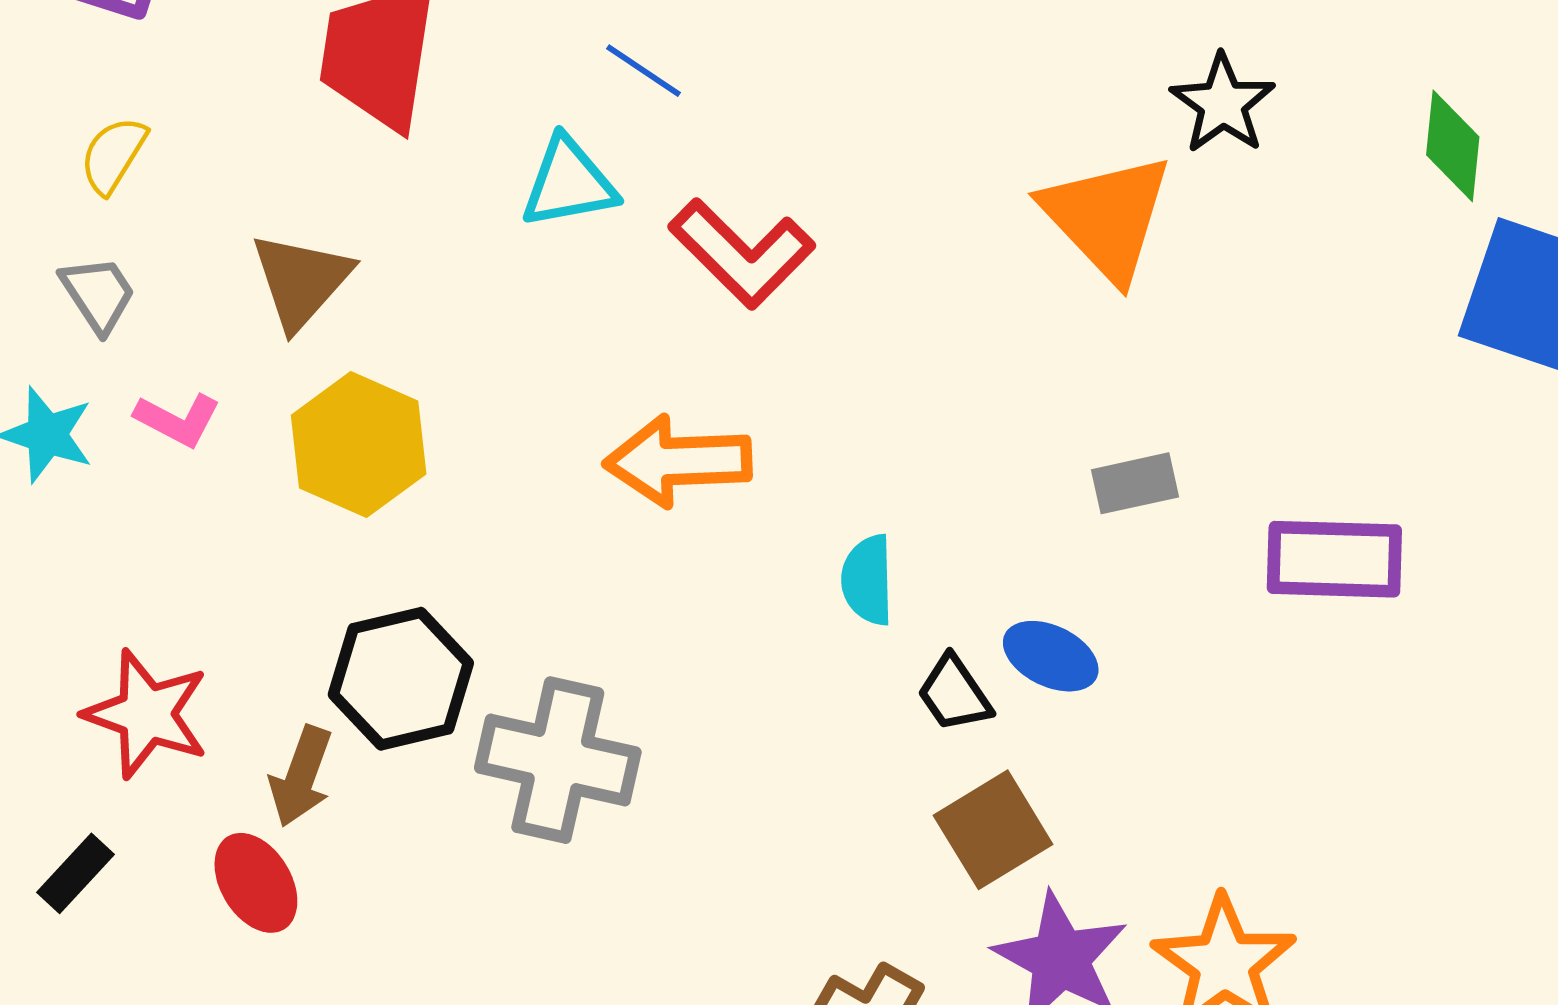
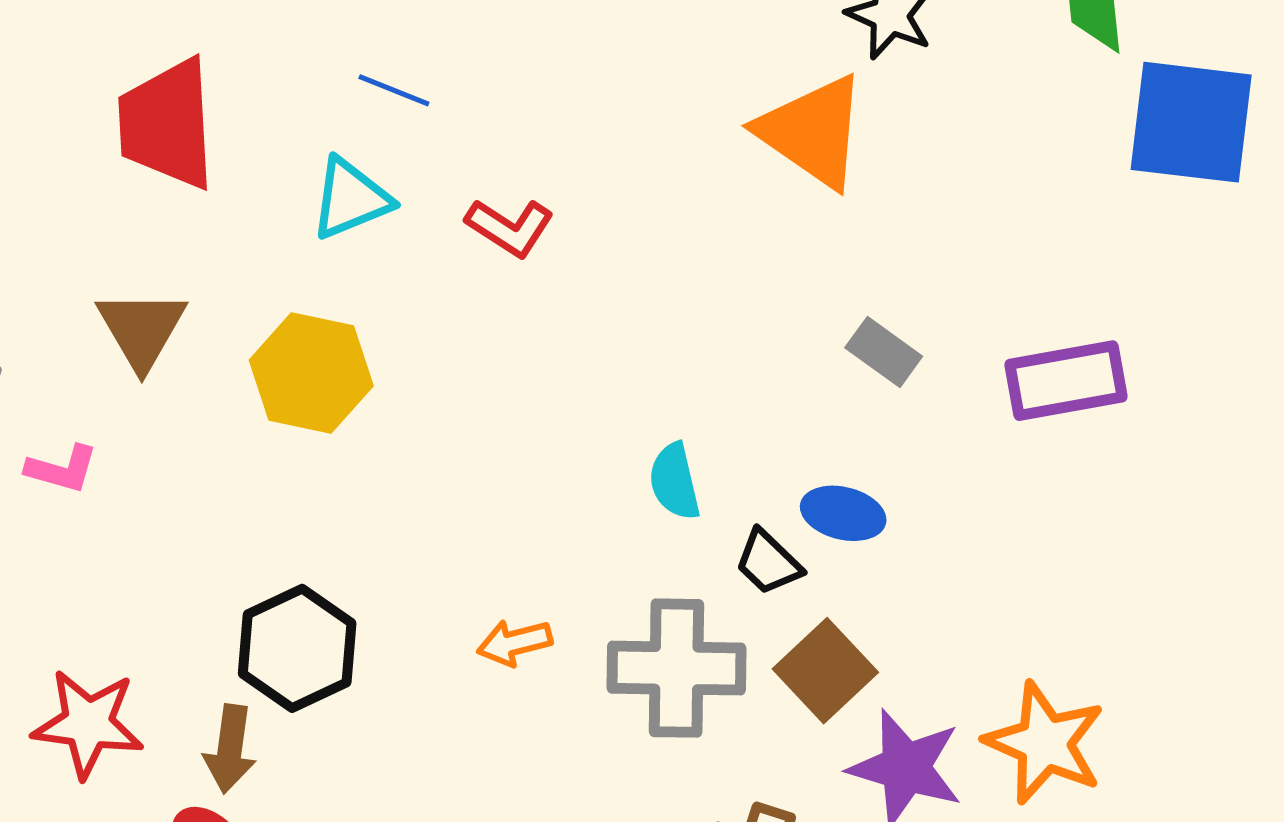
red L-shape: (742, 253) -> (510, 227), size x0.7
yellow hexagon: (359, 445) -> (311, 373), moved
orange arrow: (678, 461) -> (515, 643), moved, size x0.6
gray rectangle: (1135, 483) -> (884, 352), turned 60
gray cross: (558, 760) -> (676, 668), moved

